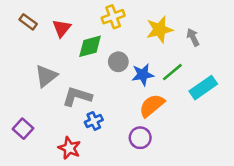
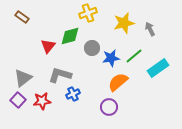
red triangle: (62, 28) -> (48, 46), moved
gray triangle: (46, 76) -> (23, 78), moved
red star: (69, 148) -> (42, 101), moved, turned -30

